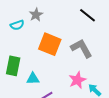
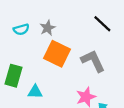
gray star: (36, 15) -> (48, 28), moved

